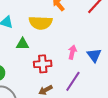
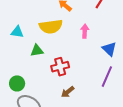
pink arrow: (72, 52) -> (85, 31), moved
purple line: (73, 81) -> (107, 77), moved

